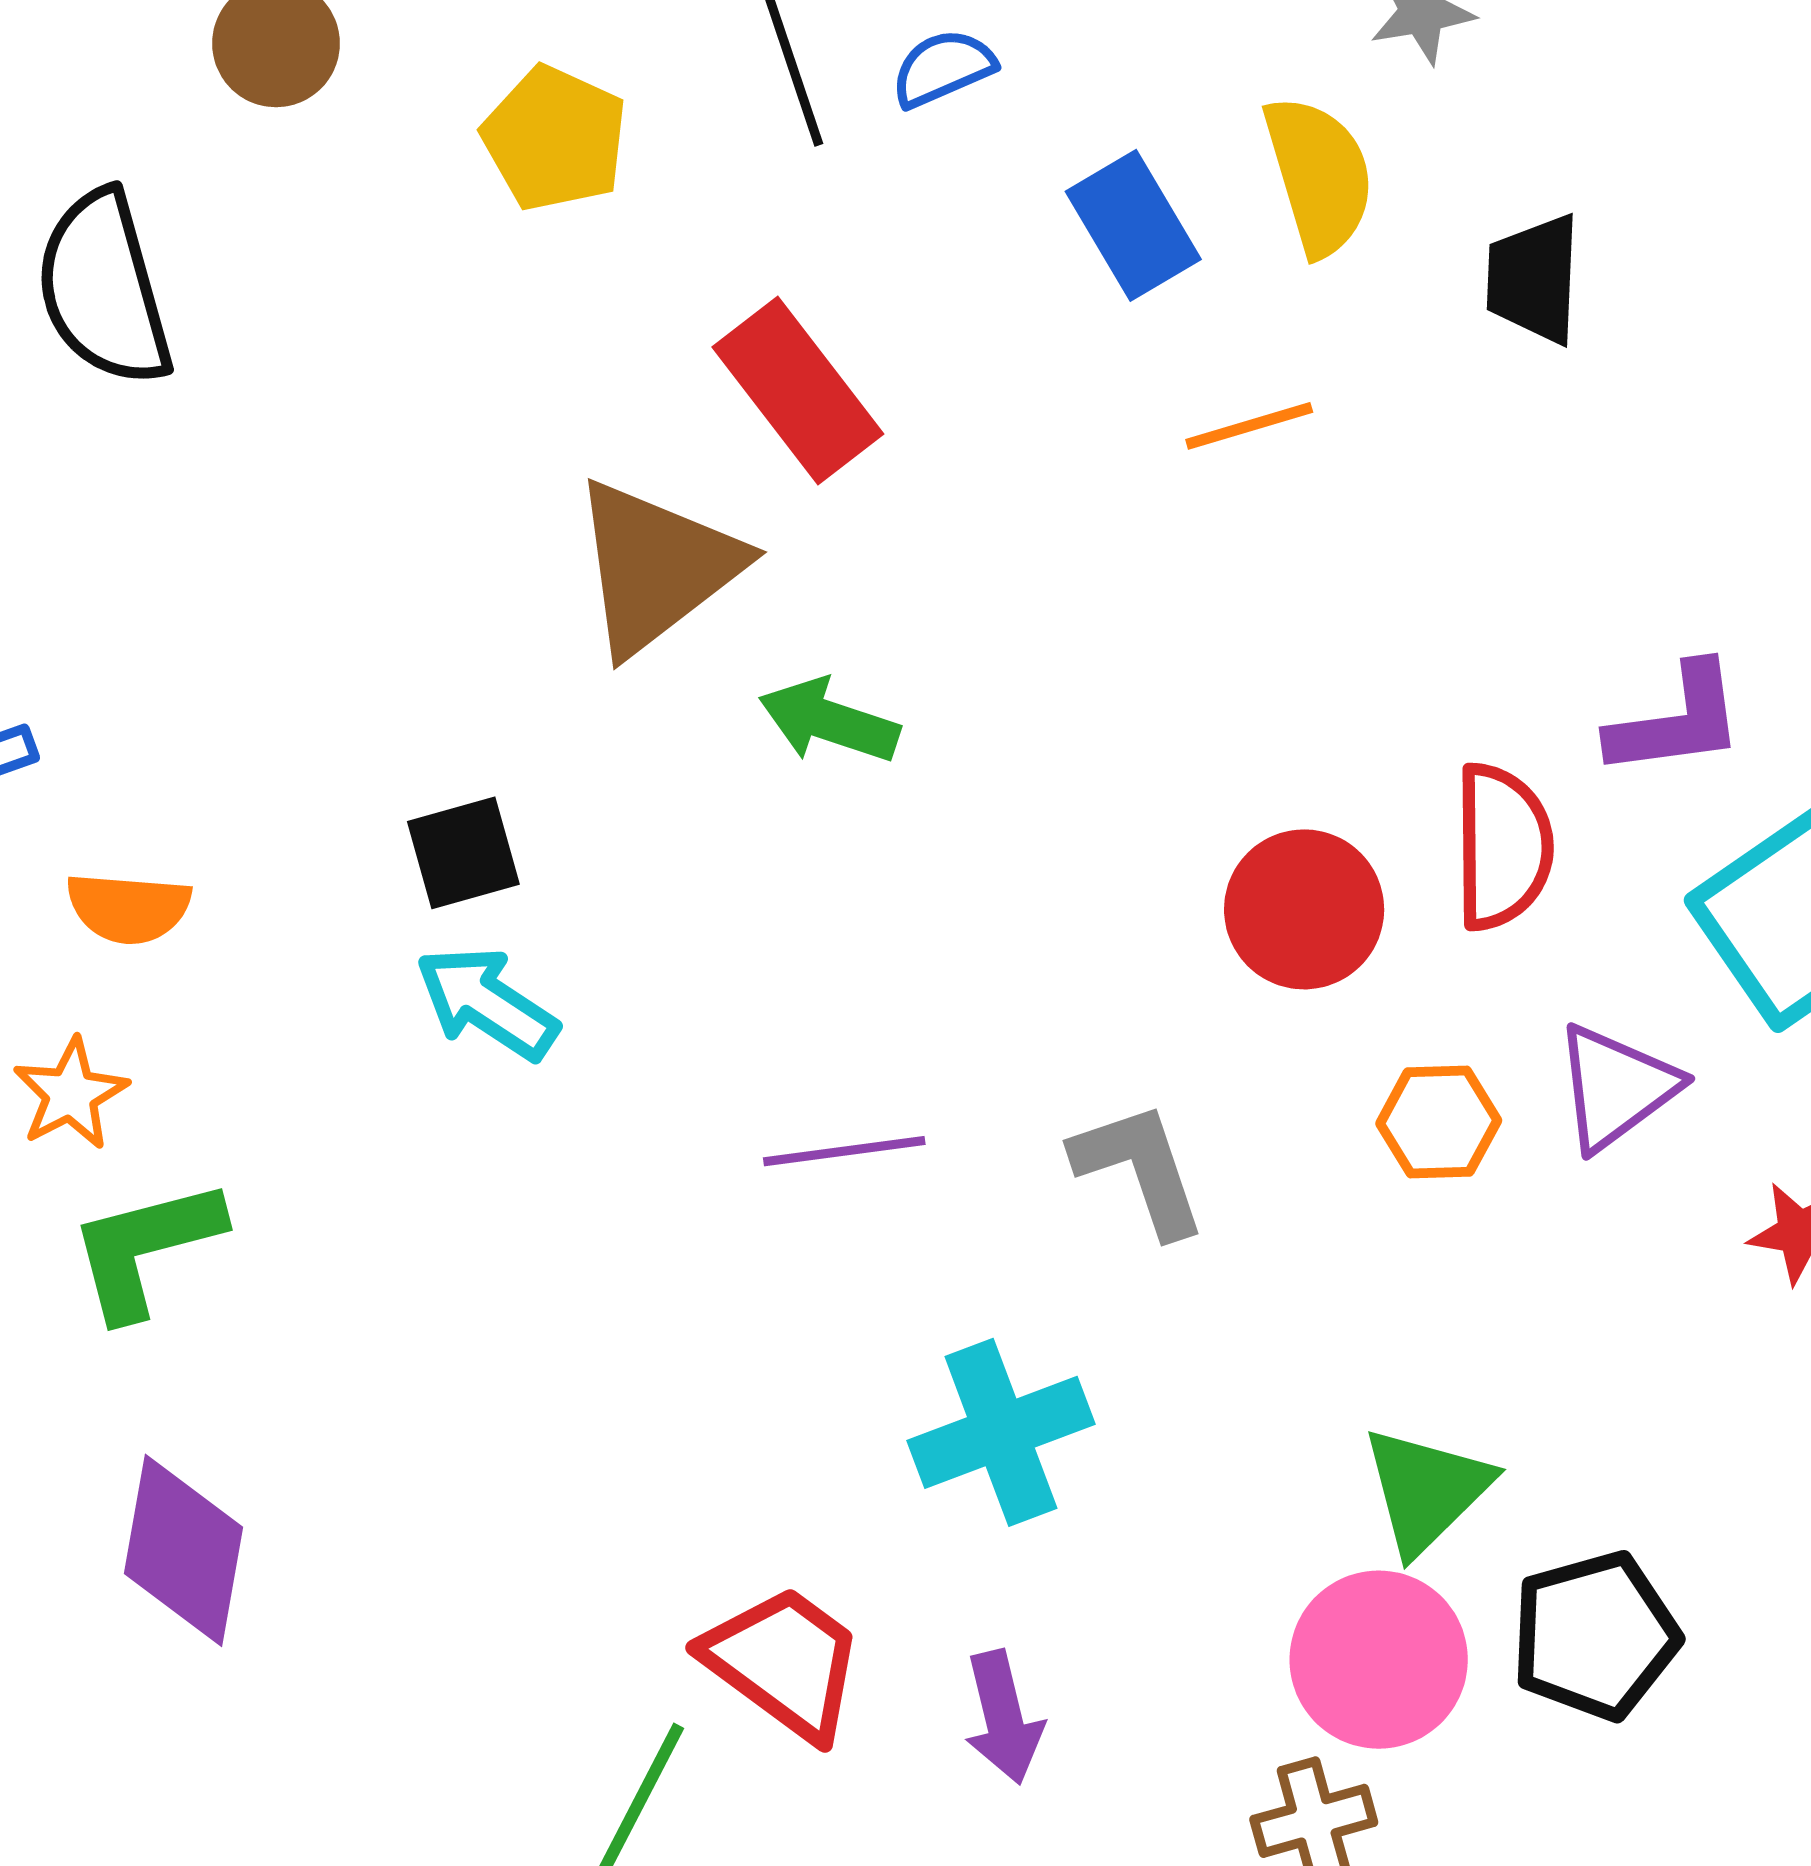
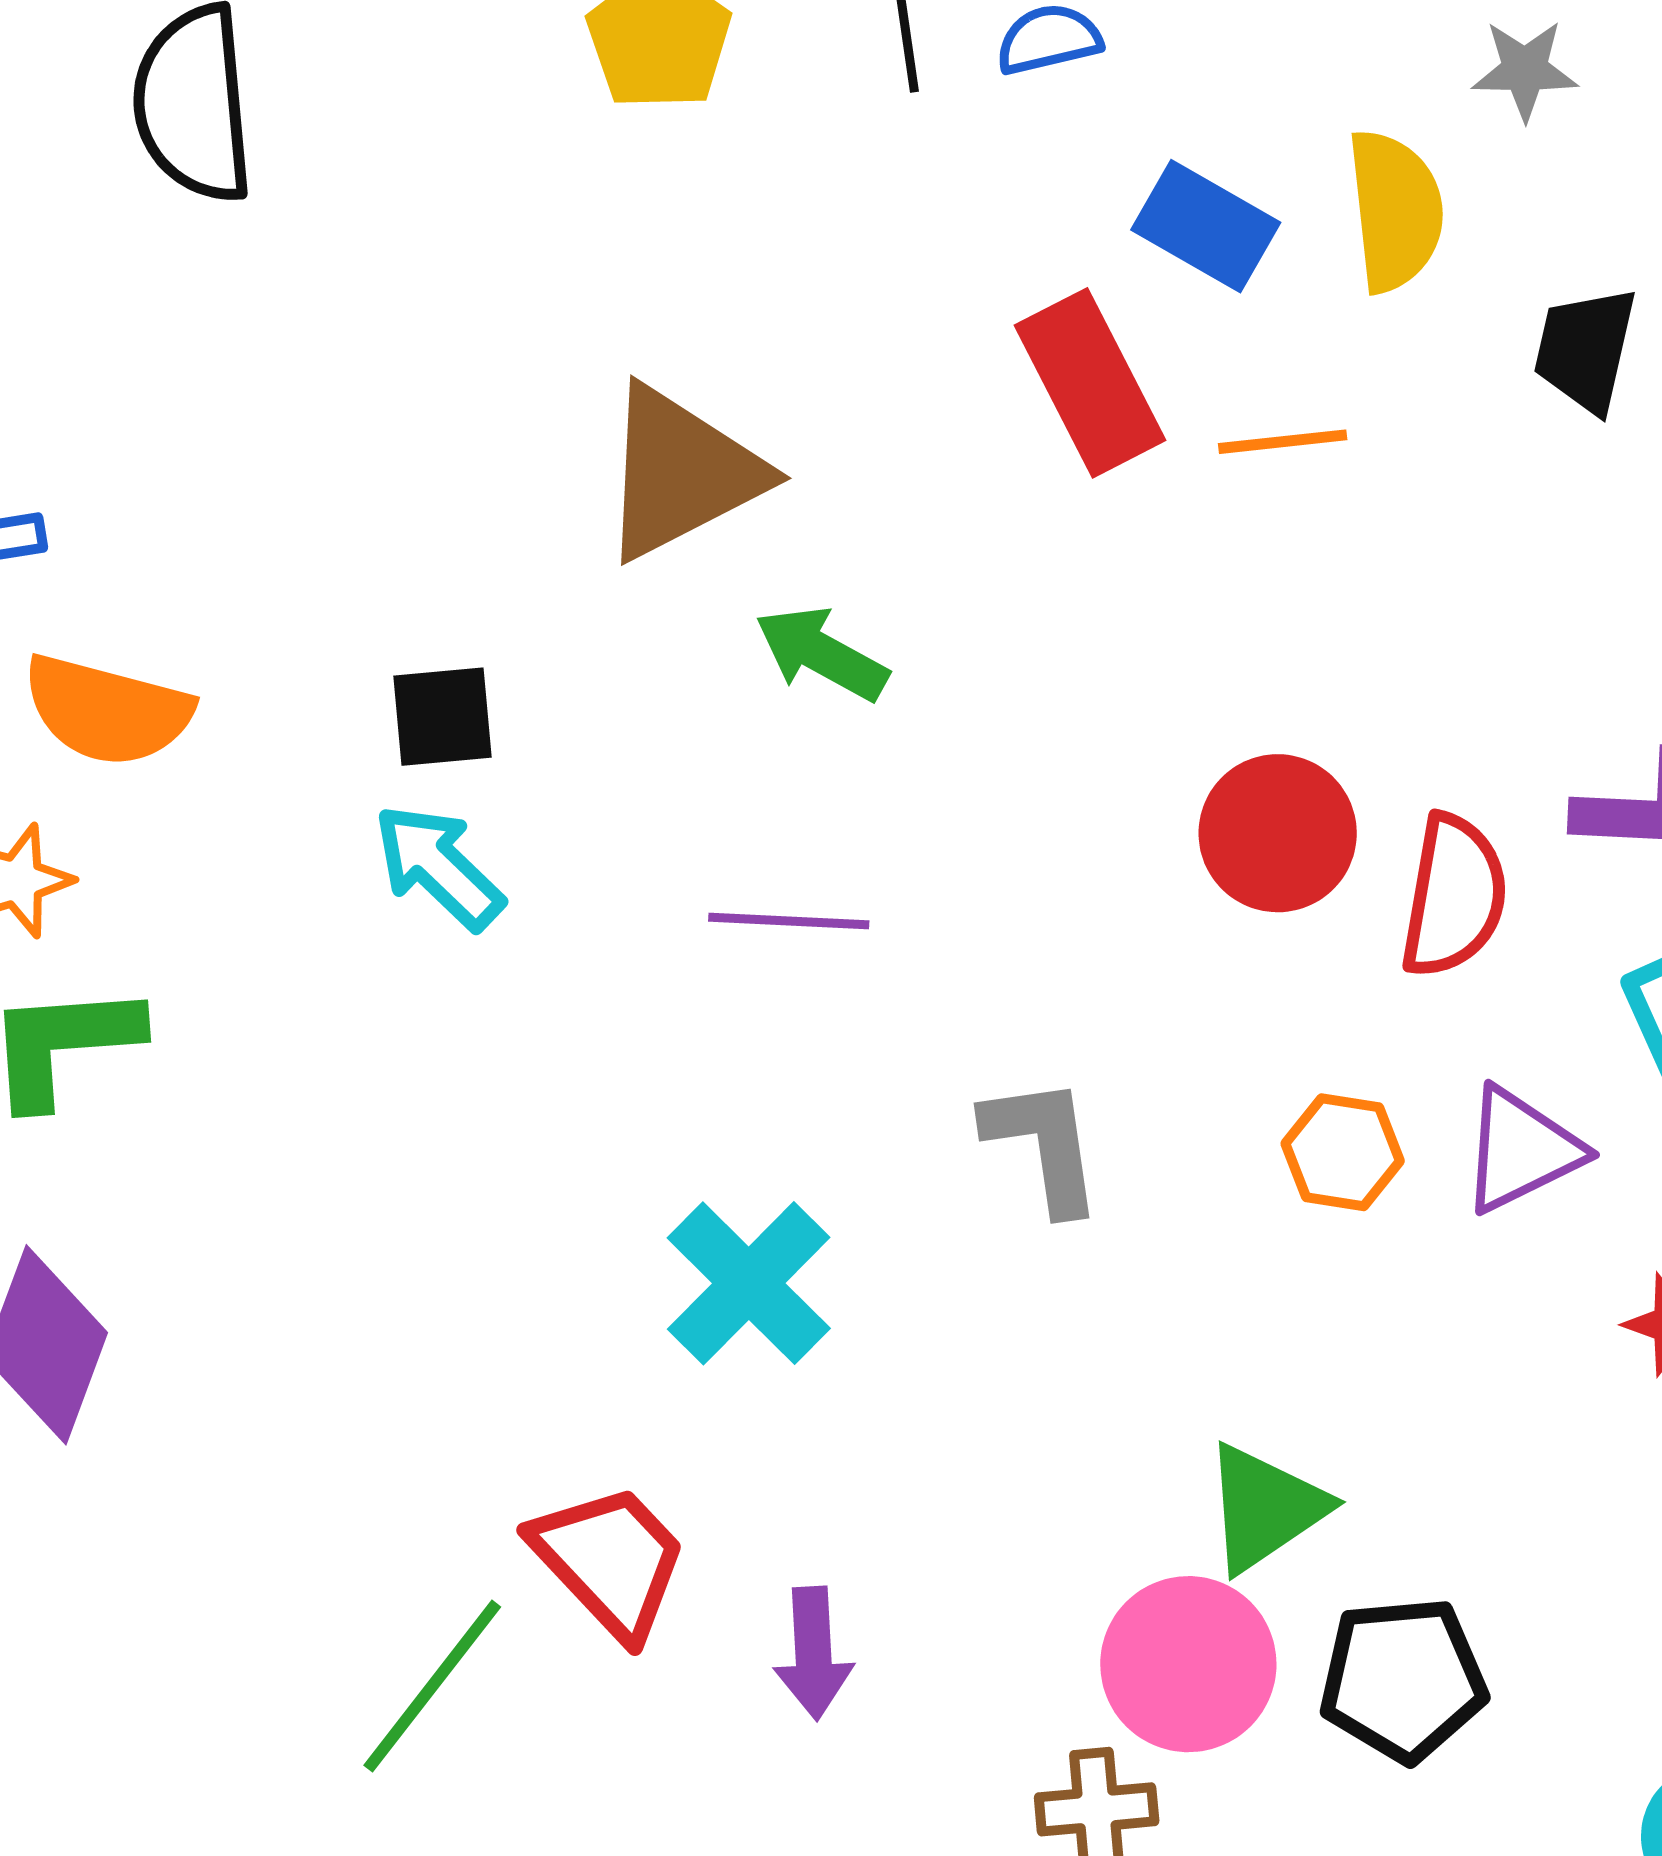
blue rectangle: (1133, 225) -> (1206, 226), turned -40
red rectangle: (798, 390) -> (1090, 383), moved
orange semicircle: (129, 908) -> (107, 710), size x1.4
red circle: (1304, 909) -> (1278, 833), moved
purple line: (844, 1151) -> (789, 921), moved
cyan cross: (1001, 1432) -> (749, 1283), moved, turned -35

